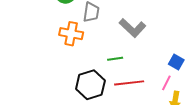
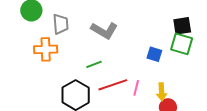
pink line: (166, 83) -> (136, 88), moved

